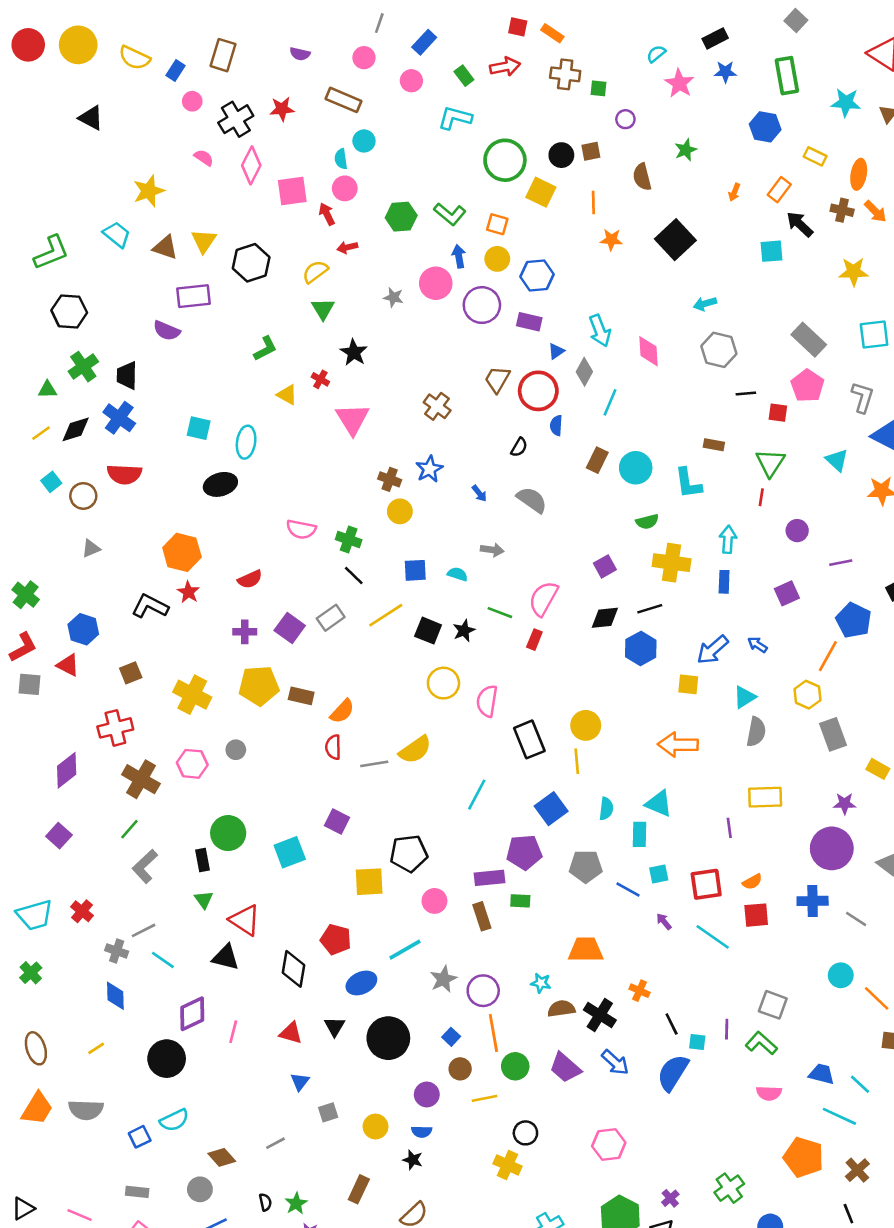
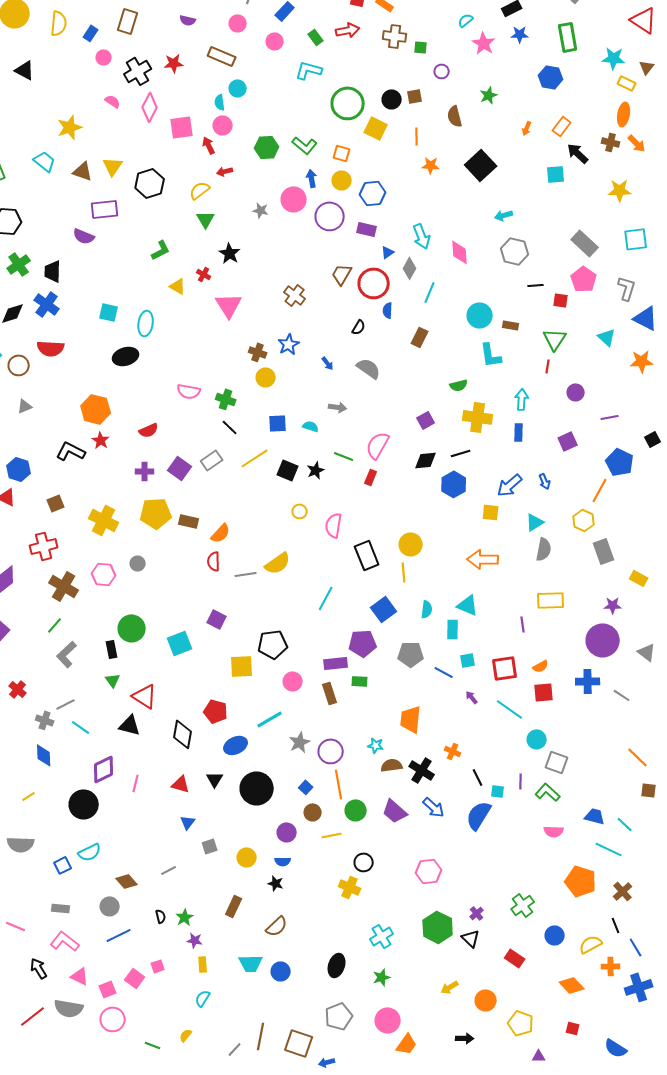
yellow semicircle: (135, 58) -> (59, 23), turned -110
yellow rectangle: (815, 156) -> (627, 83), moved
cyan circle: (636, 468) -> (480, 315), moved
blue arrow: (757, 645) -> (545, 481), turned -147
yellow circle: (443, 683) -> (300, 511), size x0.6
orange trapezoid: (586, 950) -> (411, 719), turned -84
cyan circle: (841, 975) -> (537, 739), moved

